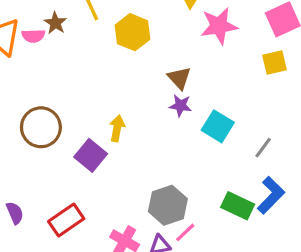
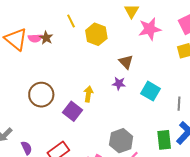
brown star: (55, 23) -> (46, 38), moved
purple star: (180, 106) -> (119, 84), moved
gray line: (263, 148) -> (179, 104), turned -32
green rectangle: (238, 206) -> (164, 140), turned 60

